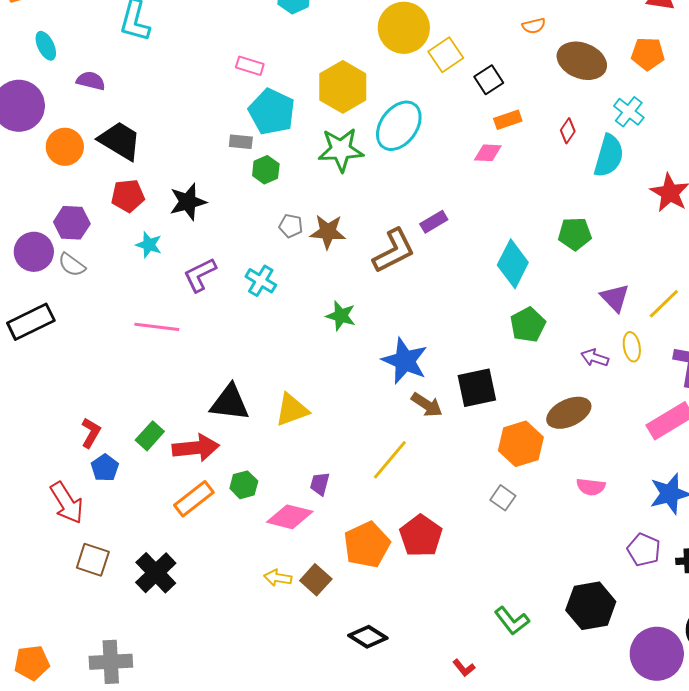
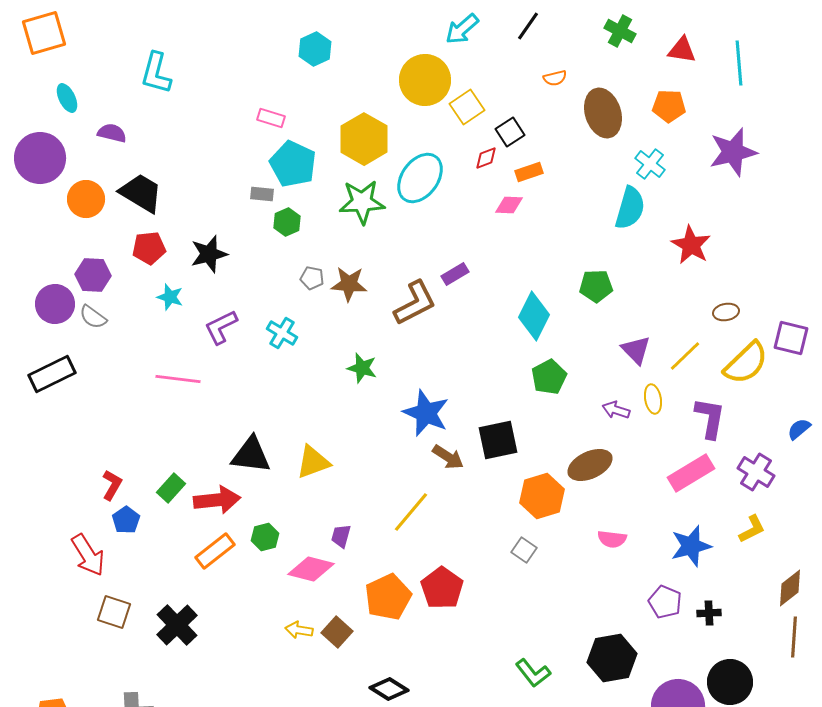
brown ellipse: (582, 61) -> (603, 113), turned 51
red diamond: (568, 131) -> (486, 158), moved, turned 35

